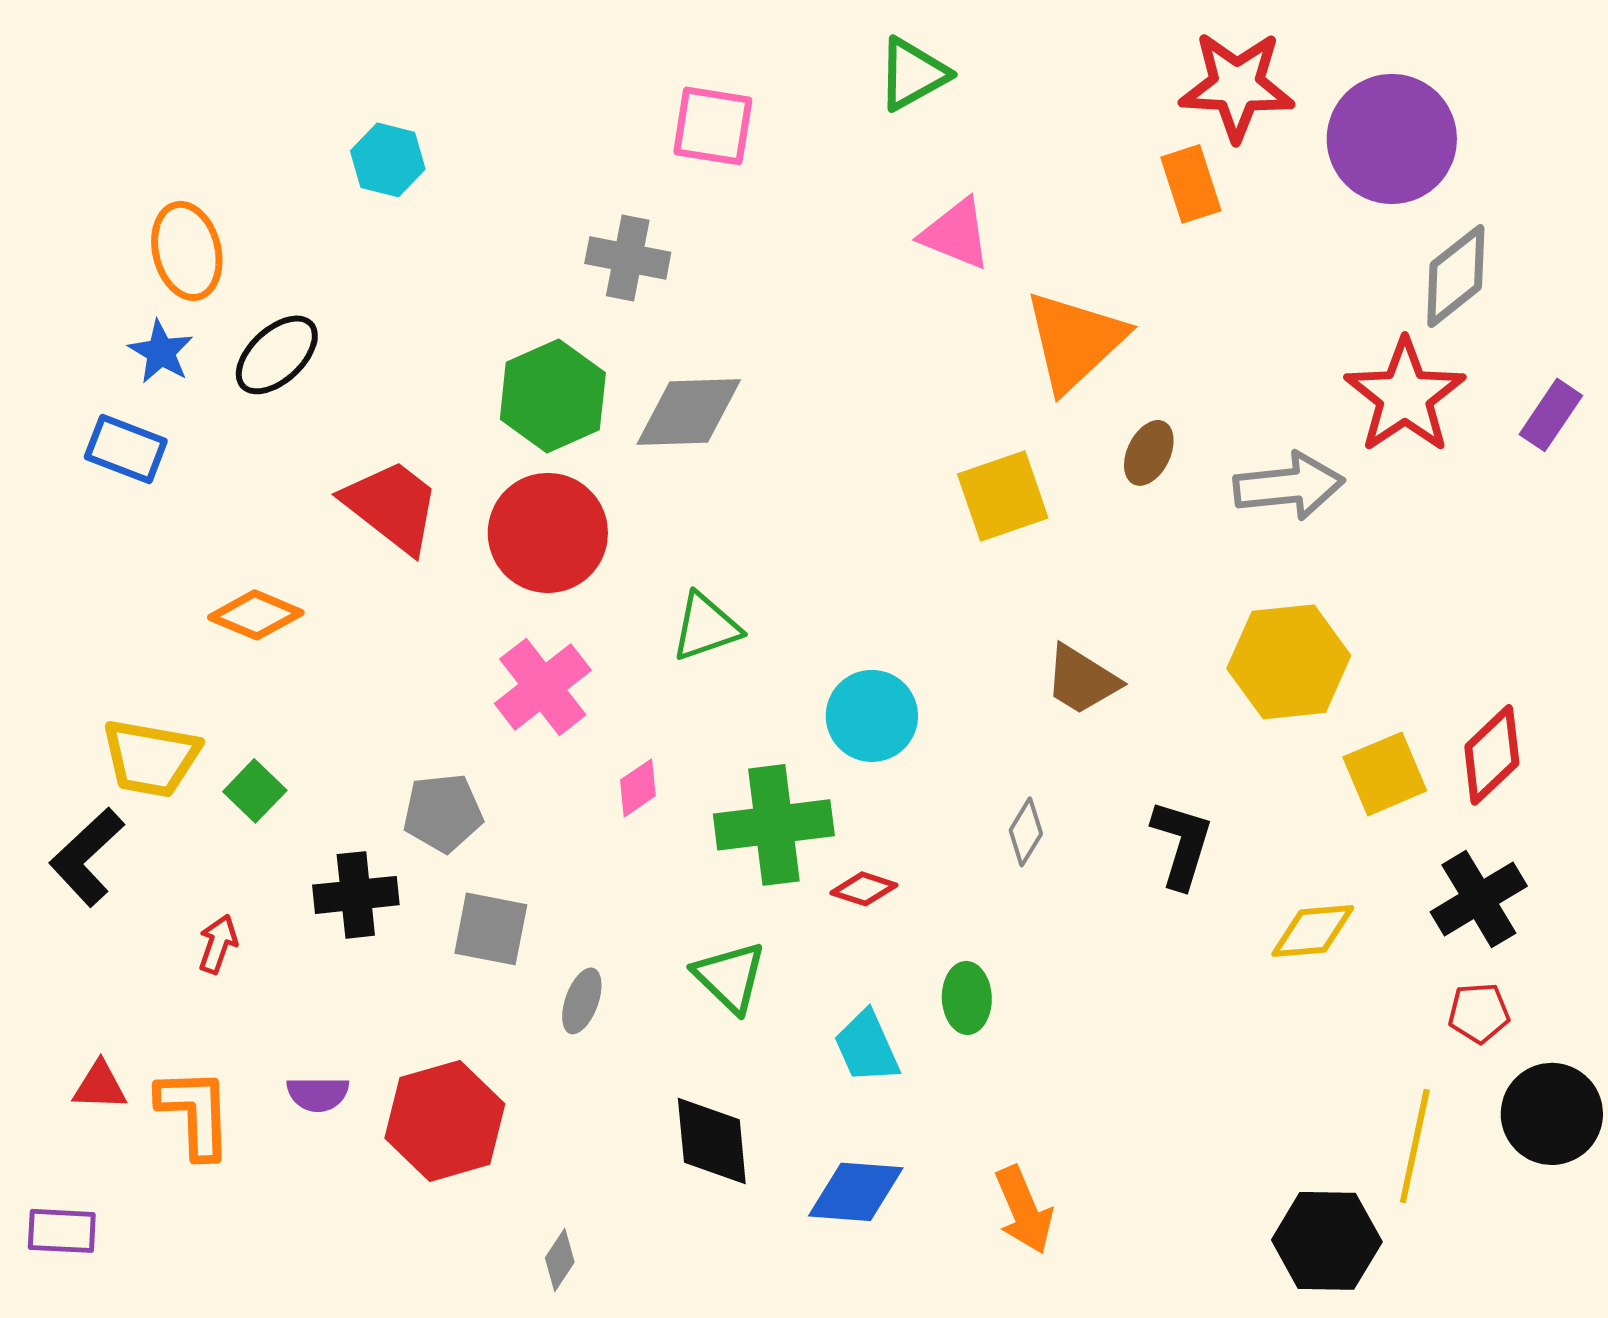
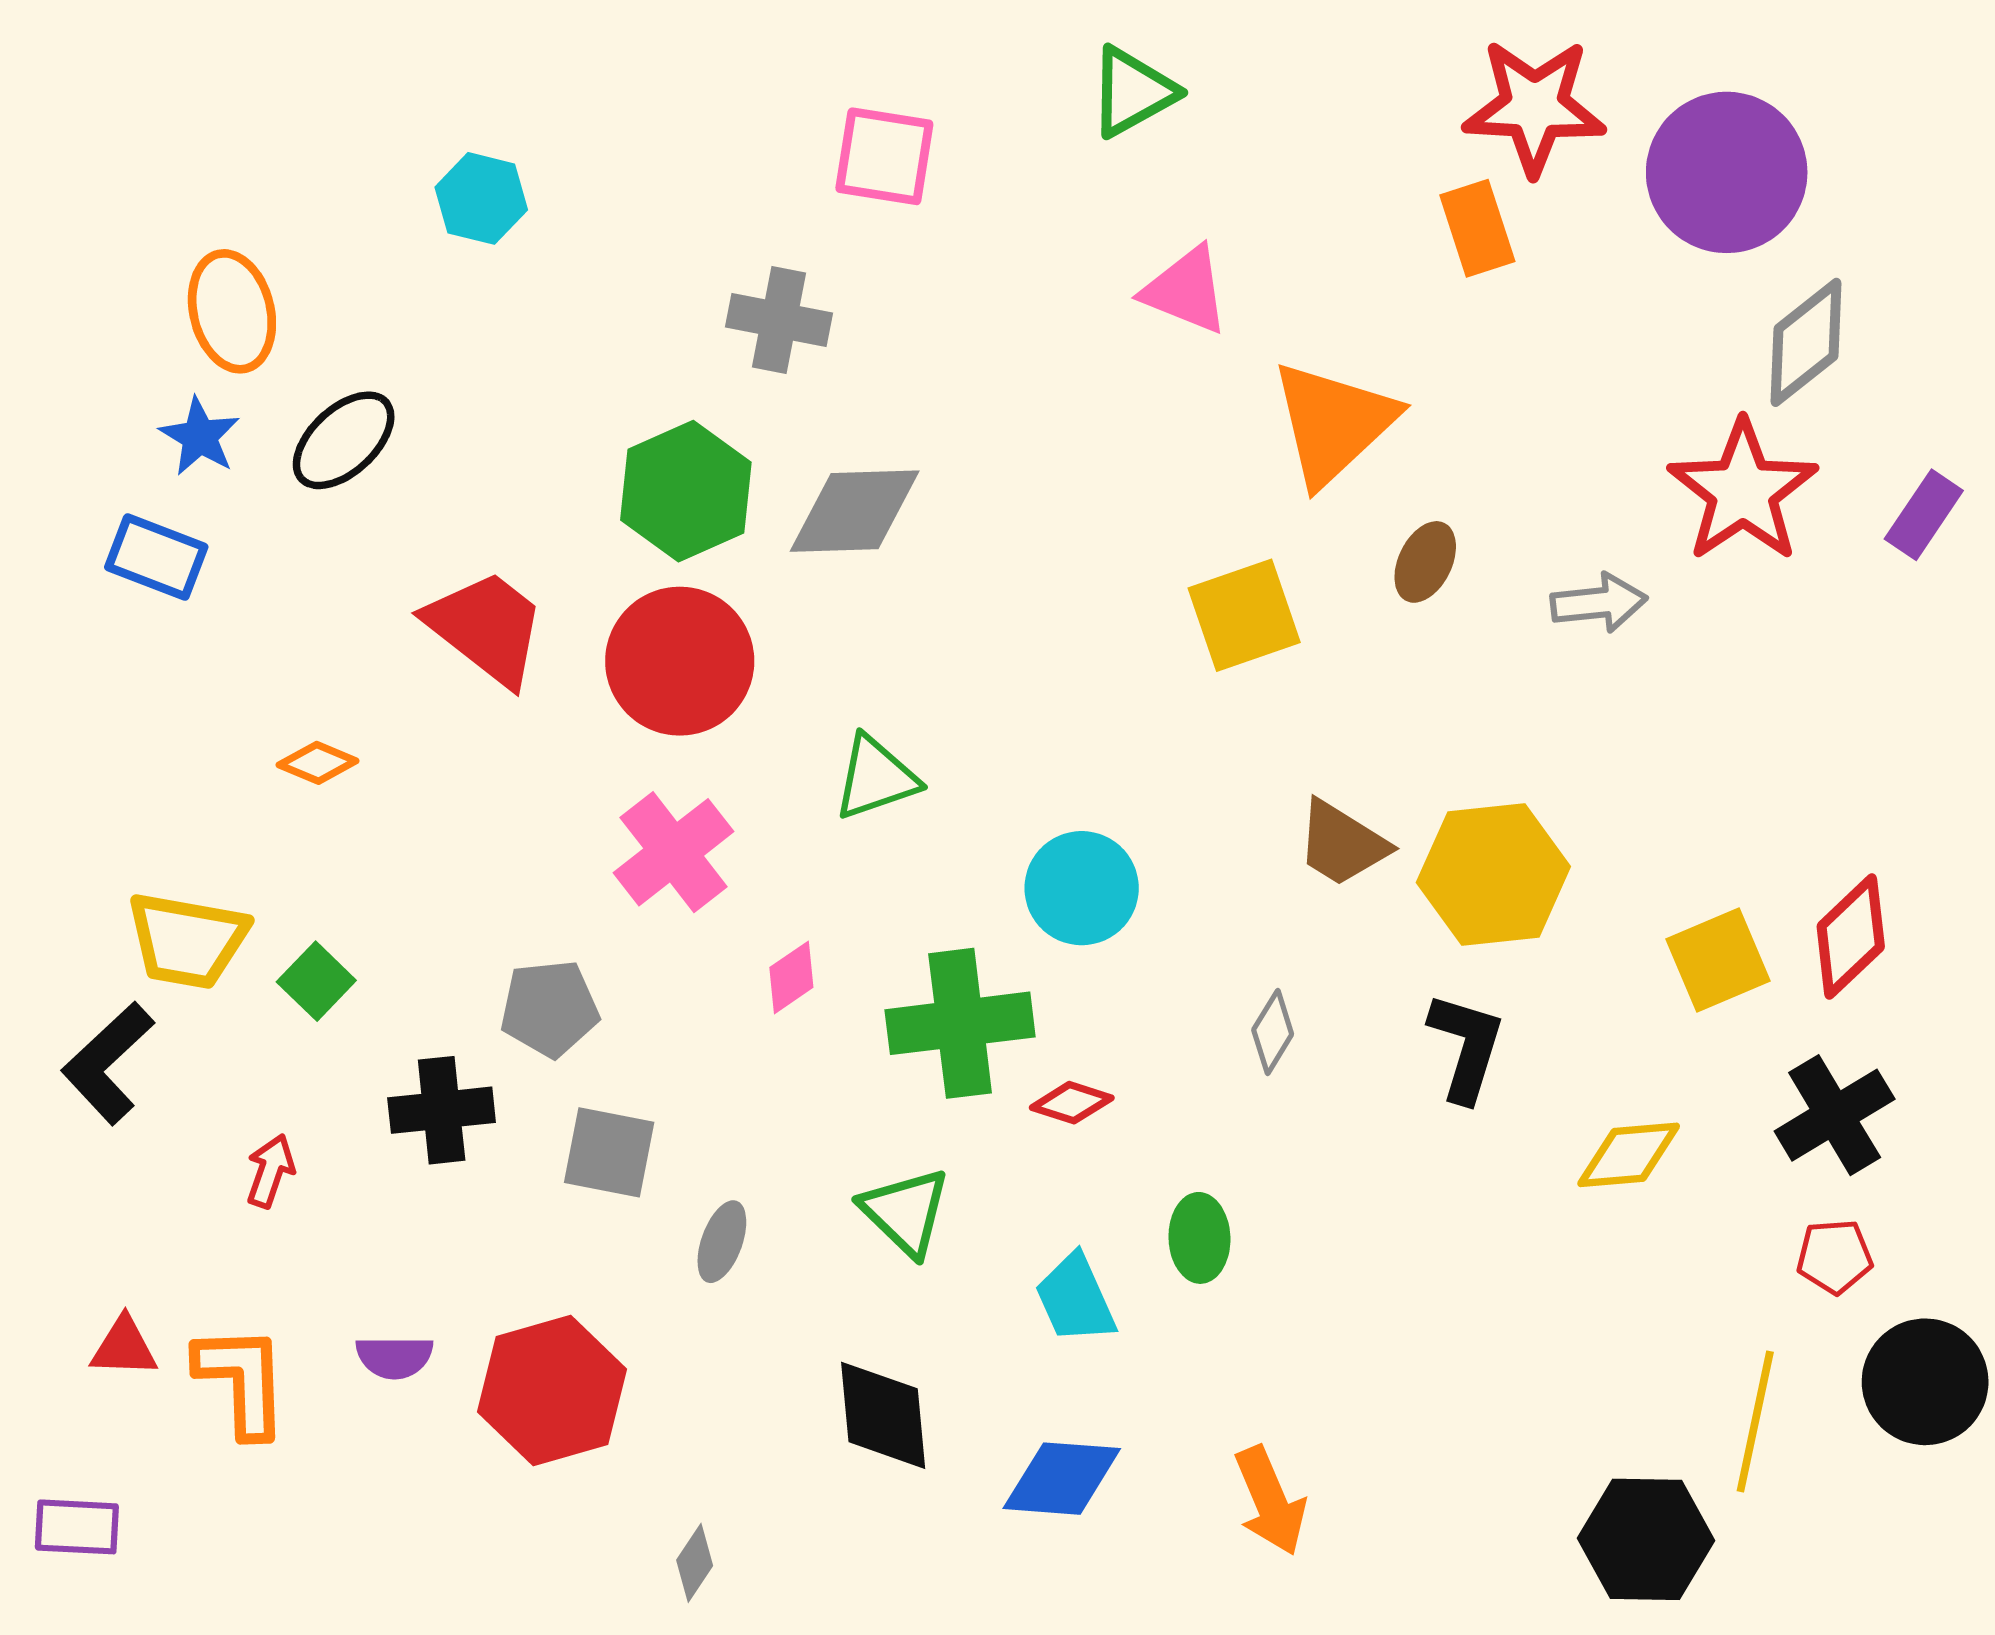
gray arrow: (1289, 486) -> (1599, 603), size x0.7
orange diamond: (256, 615) -> (318, 763), size x0.7
yellow hexagon: (1289, 662) -> (1493, 874), moved

